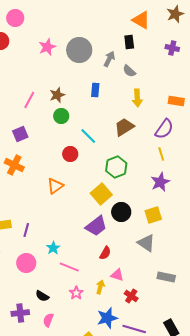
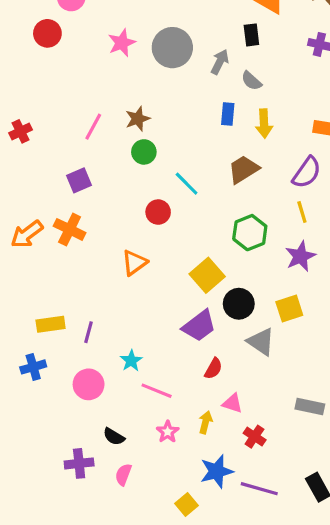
blue rectangle: (95, 90) -> (228, 114), moved
green hexagon: (116, 167) -> (250, 233), moved
gray triangle: (146, 243) -> (261, 342), moved

